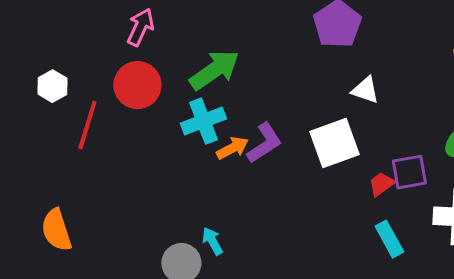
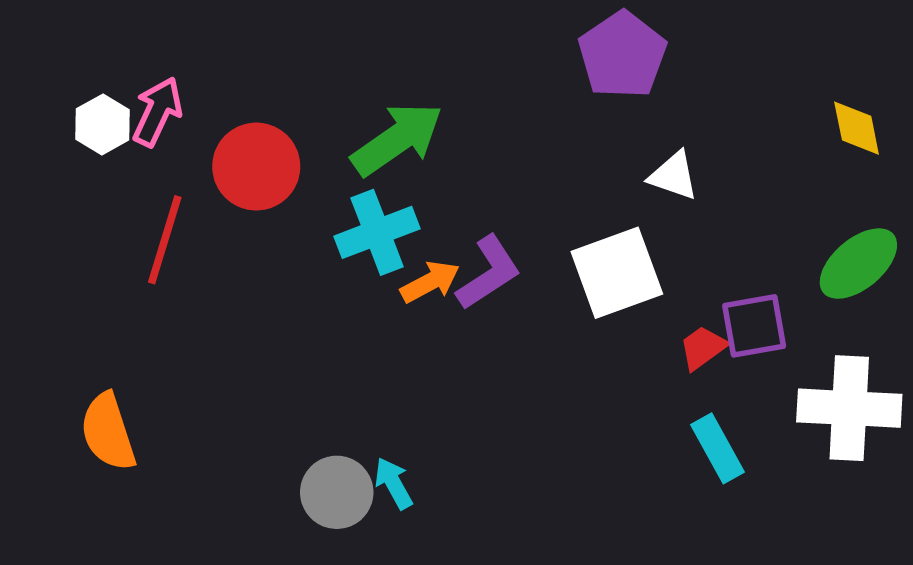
pink arrow: (140, 27) -> (157, 112), moved
white hexagon: (52, 86) -> (103, 124), moved
cyan arrow: (212, 241) -> (394, 483), moved

